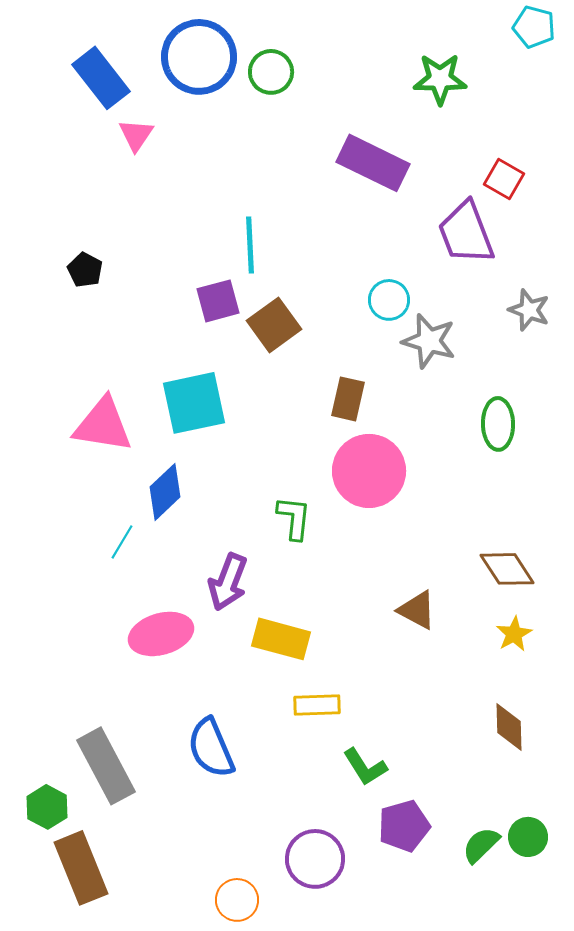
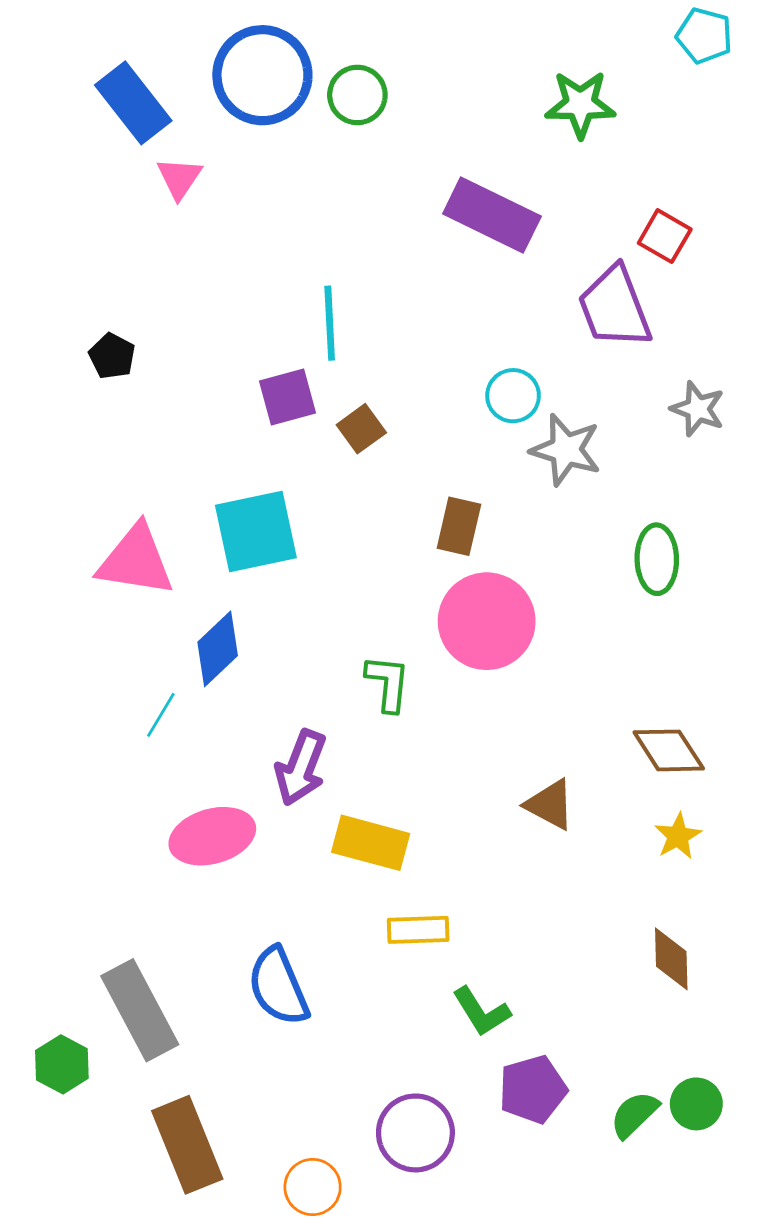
brown square: (274, 325) -> (361, 429), size x0.7
brown rectangle: (81, 868) -> (187, 1145), moved

